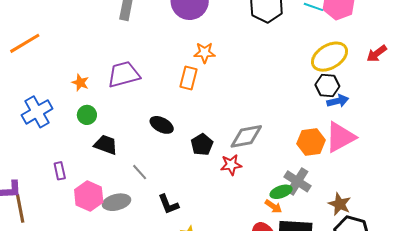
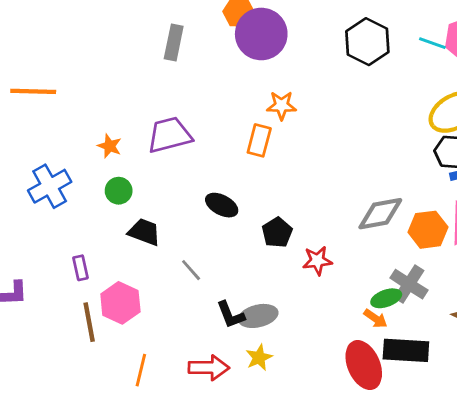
orange line: (25, 43) -> (33, 91), turned 32
gray diamond: (246, 136) -> (380, 214), moved
gray ellipse: (116, 202) -> (258, 316), moved
brown line: (20, 208) -> (89, 322), moved

